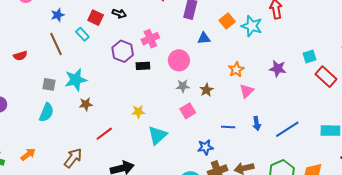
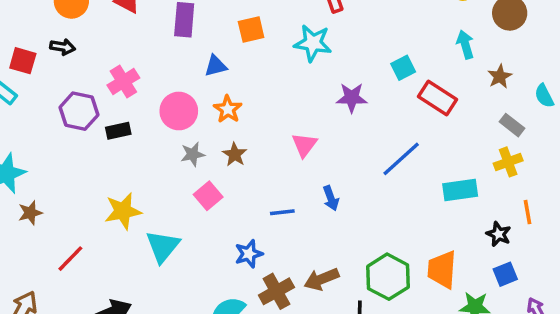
orange square: (227, 21) -> (251, 30), turned 35
cyan star: (252, 26) -> (313, 43), moved
orange star: (236, 69) -> (228, 109), moved
yellow star: (138, 112) -> (123, 211), size x1.5
blue line: (287, 129) -> (401, 159), moved

